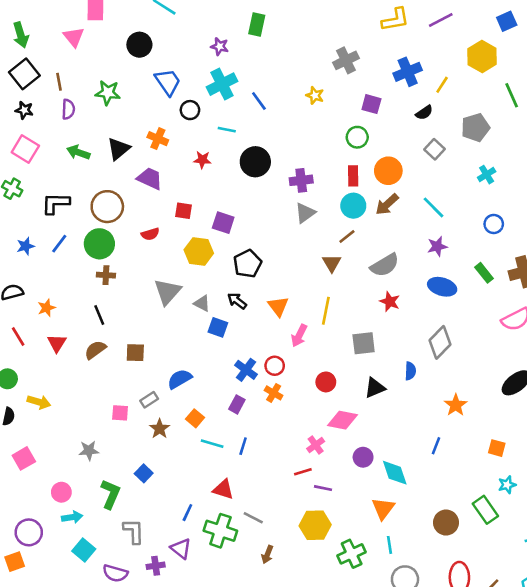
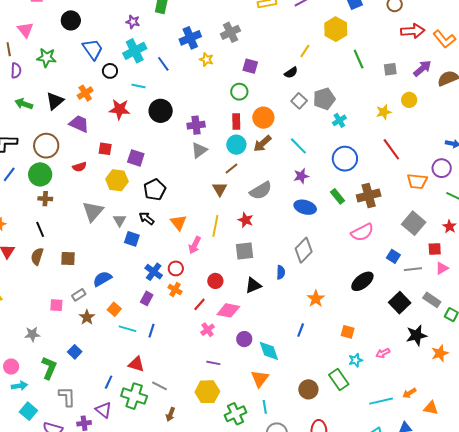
pink triangle: (74, 37) -> (25, 30), moved
blue cross: (408, 72) -> (190, 38), moved
gray pentagon: (475, 127) -> (324, 99), moved
orange cross: (158, 139) -> (85, 93), turned 35
red star: (202, 160) -> (120, 109), size x1.5
blue circle: (494, 224) -> (345, 159), size x1.6
red star: (390, 302) -> (246, 220), moved
gray triangle: (202, 303) -> (120, 220), turned 32
brown semicircle: (95, 350) -> (37, 256), turned -36
red line: (303, 472) -> (199, 304), moved, turned -32

